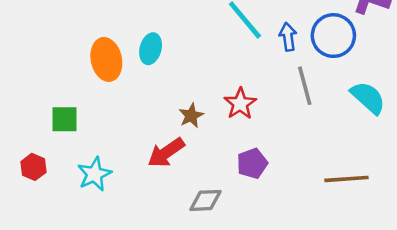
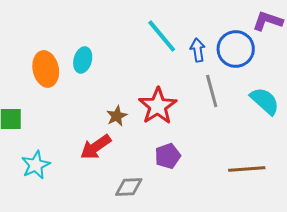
red star: (240, 104) -> (158, 106), size x1.4

